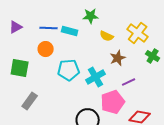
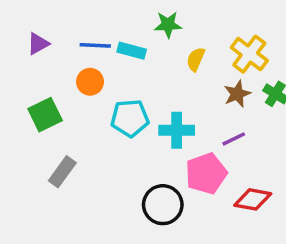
yellow semicircle: (107, 36) -> (196, 59), turned 88
brown star: (118, 58) -> (237, 94), moved
green square: (20, 68) -> (45, 115), turned -36
cyan cross: (96, 77) -> (177, 130), turned 30

